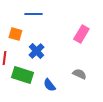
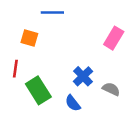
blue cross: (36, 51) -> (83, 76), moved
green rectangle: (22, 75) -> (38, 90), turned 40

